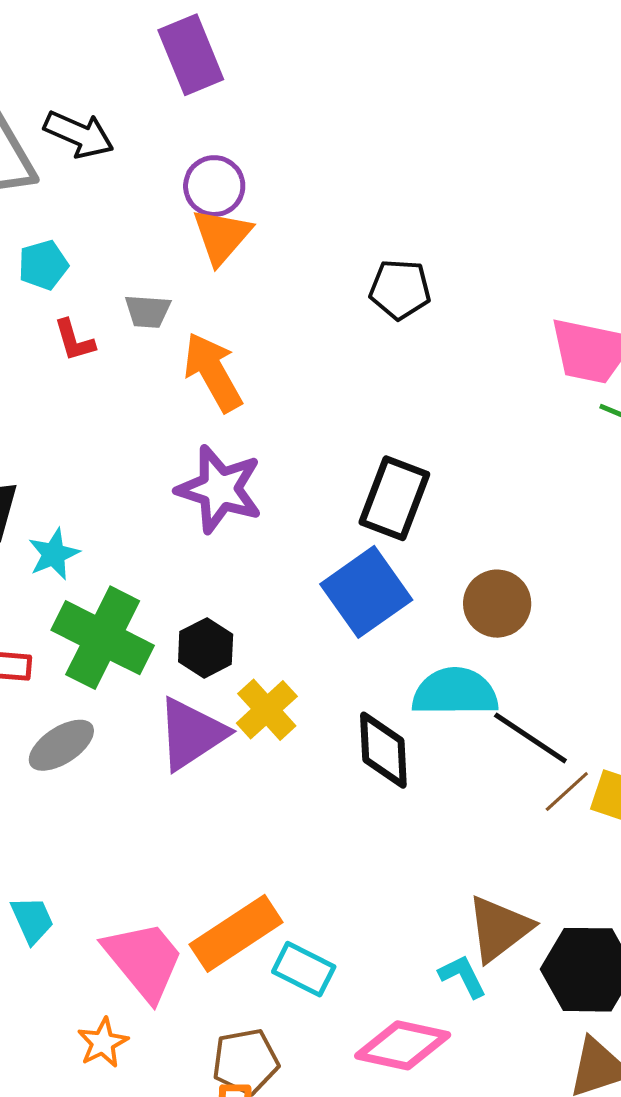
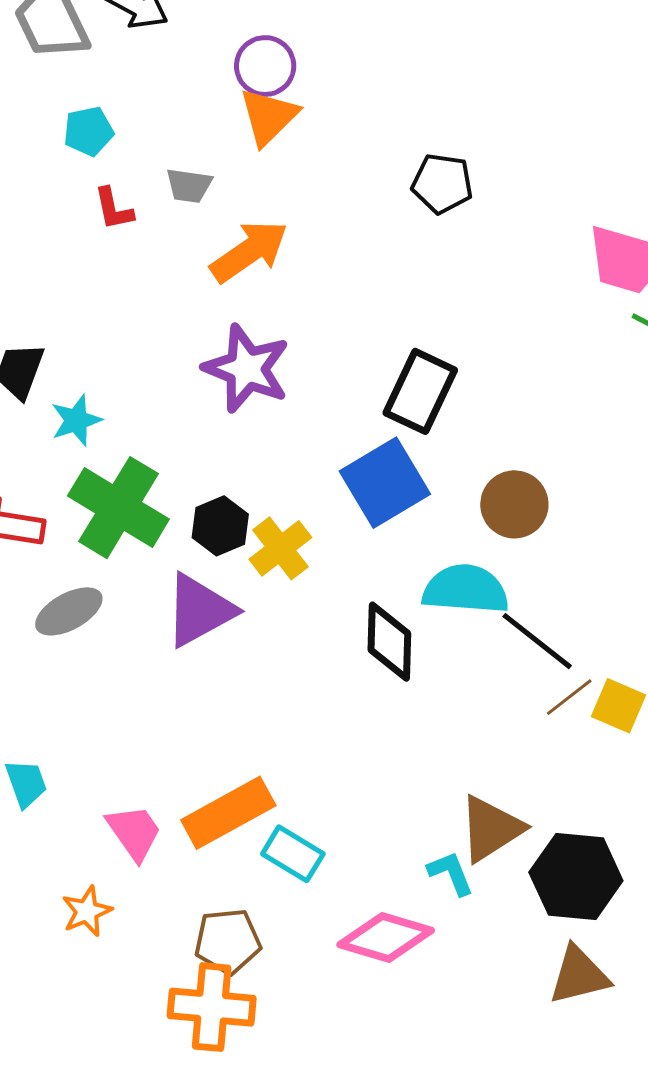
orange arrow: (213, 372) -> (249, 251), turned 80
yellow cross: (267, 710) -> (280, 548), moved
pink trapezoid: (144, 960) -> (134, 832), size x0.7

